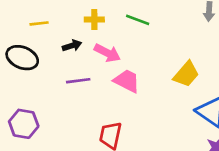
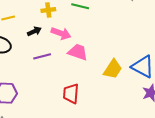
yellow trapezoid: (186, 74) -> (113, 69), moved

